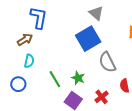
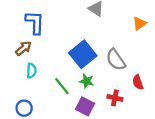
blue square: (88, 39) -> (83, 54), moved
blue circle: (18, 84) -> (24, 108), moved
red cross: (102, 97) -> (115, 98), turned -32

